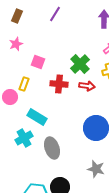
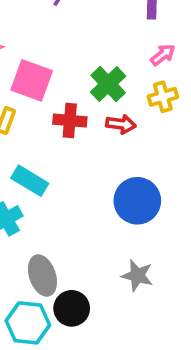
pink square: (38, 62) -> (32, 80), size x1.6
gray ellipse: (52, 148) -> (42, 276), moved

